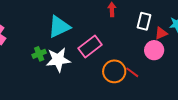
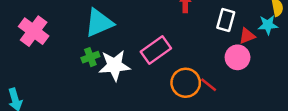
cyan triangle: (59, 27) -> (99, 23), moved

